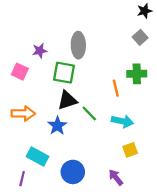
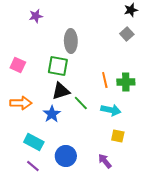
purple star: (40, 51) -> (36, 16), moved
green cross: (137, 74) -> (126, 82), moved
yellow square: (130, 150) -> (118, 136), turned 32
purple line: (22, 179) -> (33, 166), moved, turned -64

